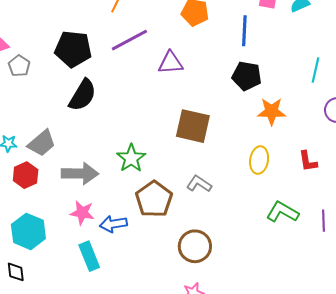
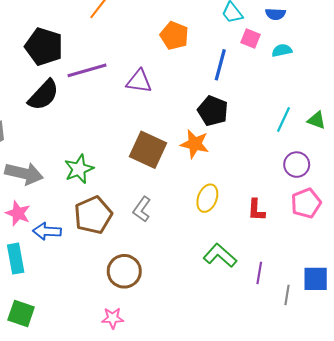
purple line: (129, 40) -> (87, 70), moved
orange star: (272, 111) -> (195, 144), moved
gray L-shape: (199, 184) -> (142, 209), turned -100

